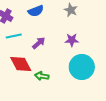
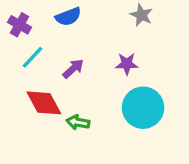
gray star: (71, 10) -> (141, 15), moved
cyan line: (14, 36) -> (33, 57), turned -35

